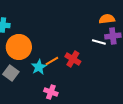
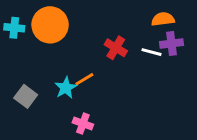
orange circle: (19, 47) -> (50, 25), moved
red cross: (73, 59) -> (116, 48), moved

